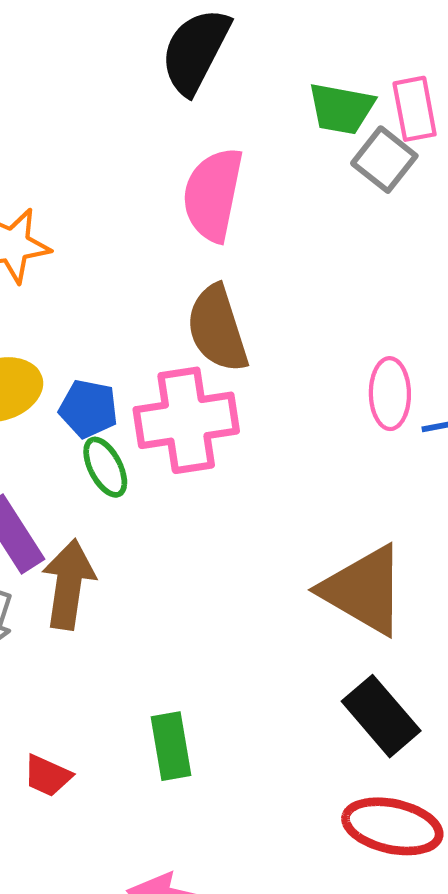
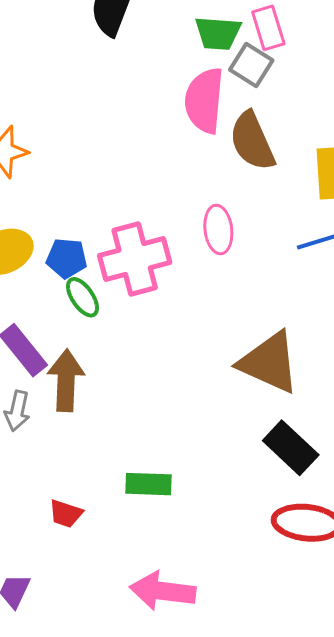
pink semicircle: (213, 195) -> (204, 101), moved
brown semicircle: (217, 329) -> (252, 141), moved
pink ellipse: (390, 394) -> (218, 229), moved
green rectangle: (171, 746) -> (148, 484), turned -72

